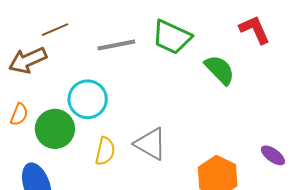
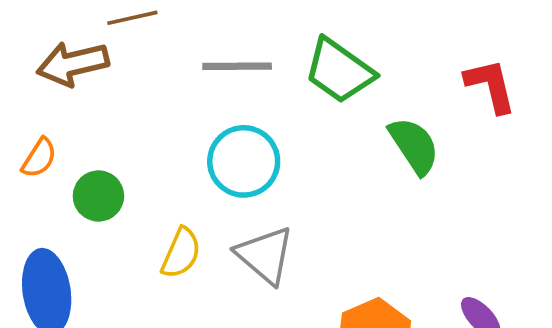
cyan circle: (88, 99) -> (244, 161), moved
green circle: (55, 129) -> (98, 196), size x0.7

